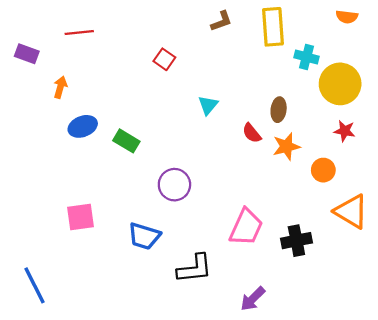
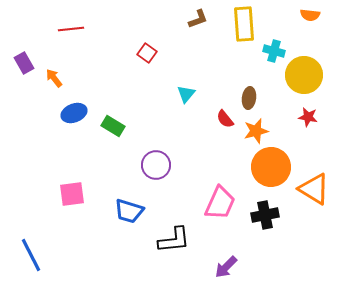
purple rectangle: (27, 54) -> (24, 63), moved, turned 40
orange arrow: (60, 87) -> (54, 78), turned -54
orange circle: (323, 170) -> (271, 167), moved, size x1.8

